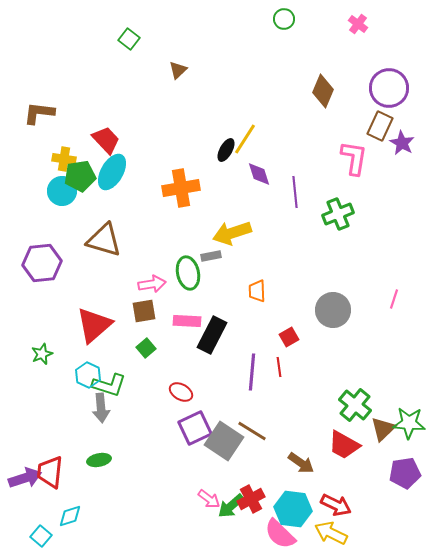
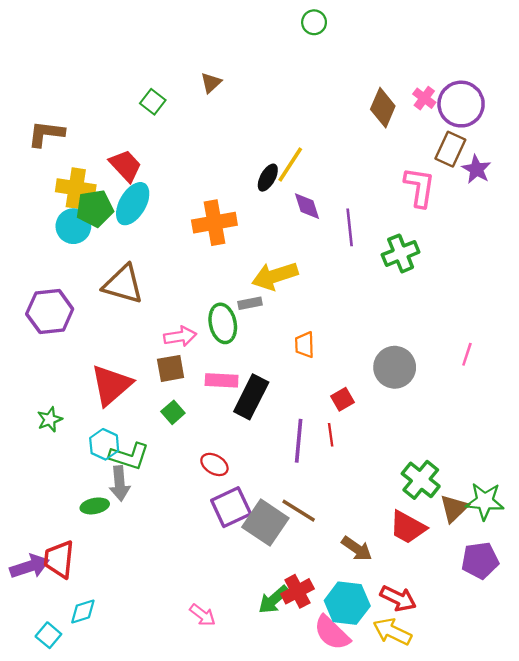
green circle: (284, 19) -> (314, 22), moved
pink cross: (358, 24) -> (424, 98), moved
green square: (129, 39) -> (153, 102), moved
yellow cross: (64, 159) -> (76, 188), size x1.4
green ellipse: (99, 460) -> (95, 506), moved
pink arrow: (209, 499) -> (203, 615), moved

